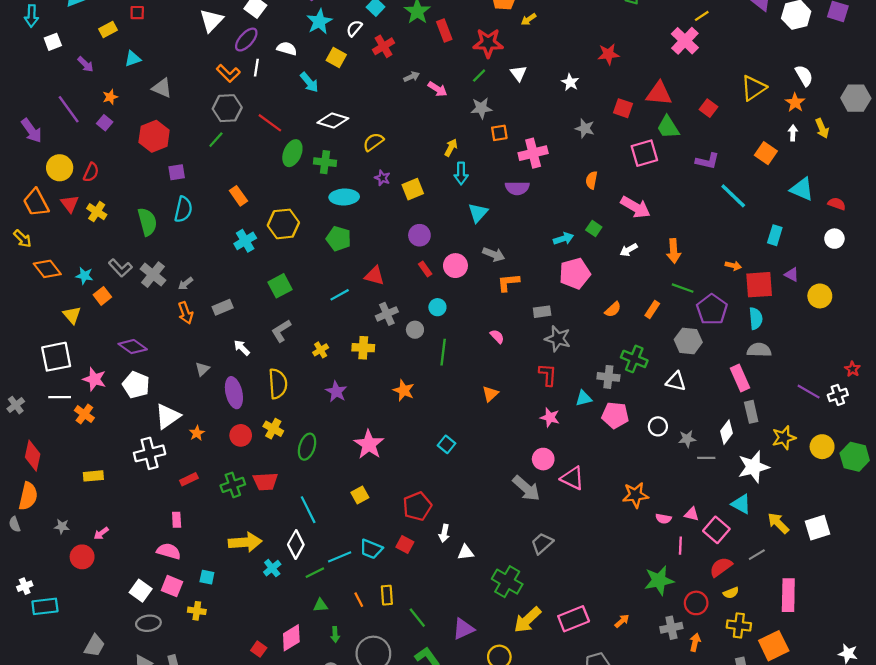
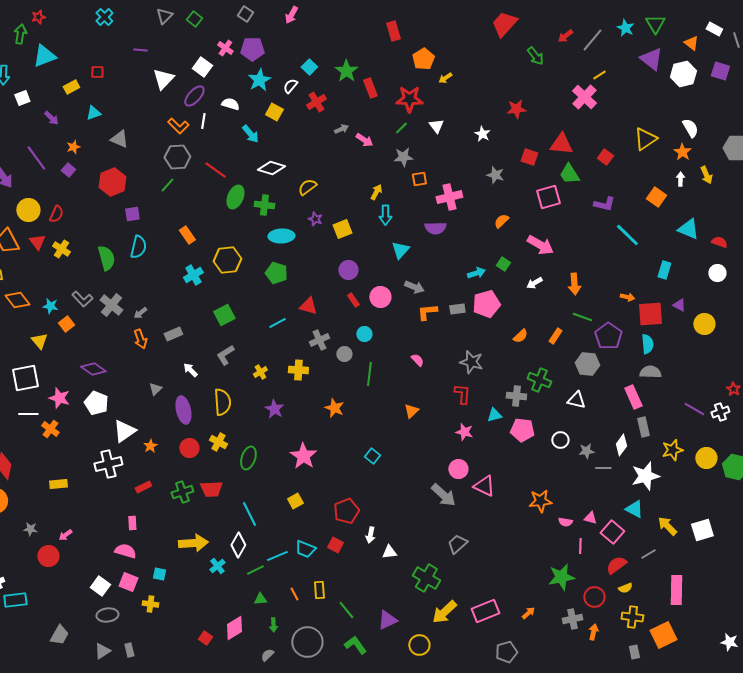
orange semicircle: (592, 180) -> (501, 221), turned 35
gray rectangle: (542, 312) -> (457, 309), moved

